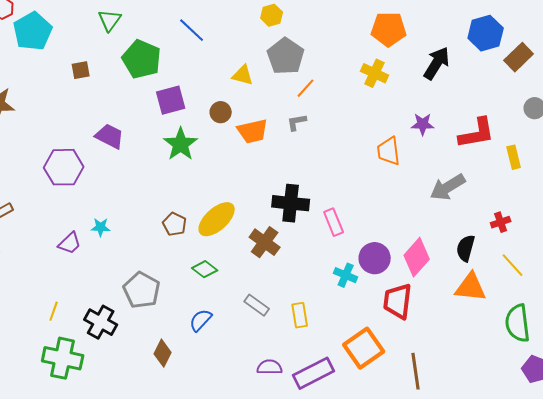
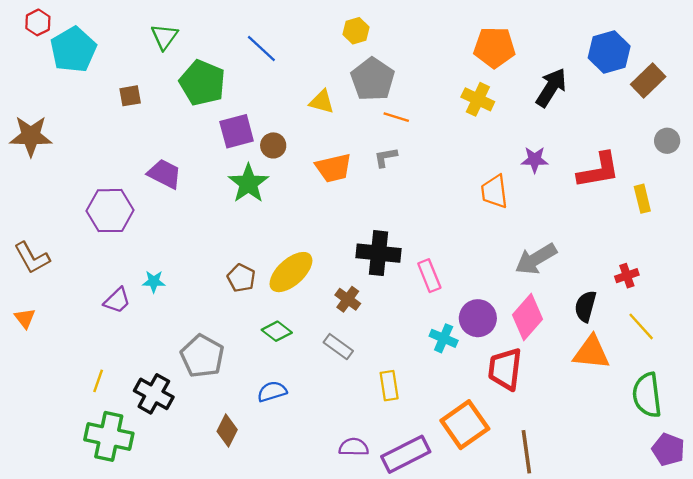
orange line: (306, 88) -> (396, 117), turned 65
brown circle: (221, 112) -> (273, 145), moved
gray arrow: (448, 187) -> (536, 259), moved
brown cross: (265, 242) -> (348, 299), size x0.7
gray rectangle: (257, 305) -> (338, 347), moved
blue semicircle: (201, 320) -> (272, 392), turned 30

